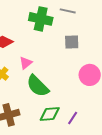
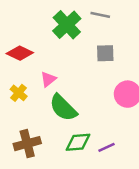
green cross: (41, 19) -> (67, 25), turned 35
purple line: (73, 118) -> (106, 147), turned 32

